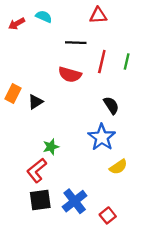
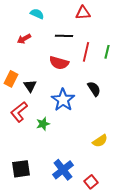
red arrow: (17, 24) -> (24, 39), moved
black triangle: (35, 102) -> (30, 86), turned -32
blue star: (102, 137) -> (63, 100), moved
red L-shape: (37, 170) -> (19, 112), moved
black square: (40, 200) -> (21, 169), moved

